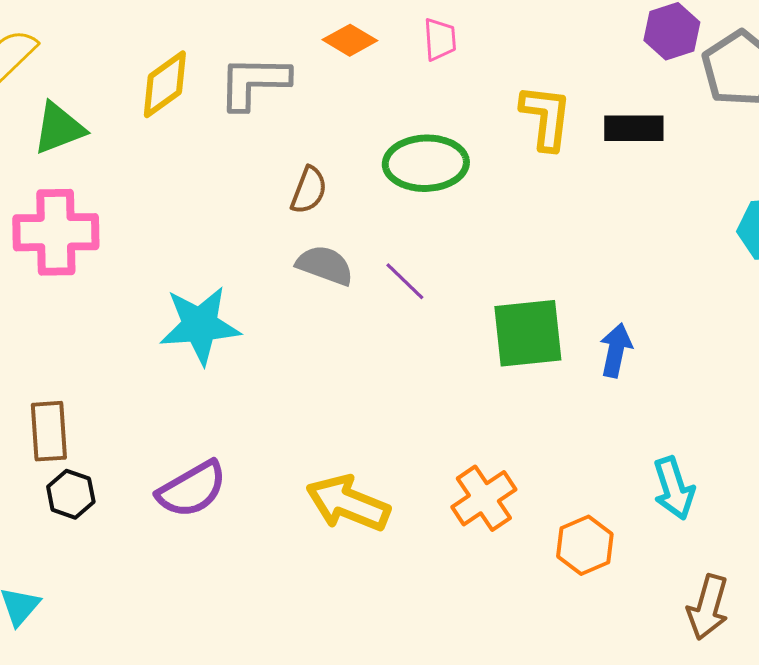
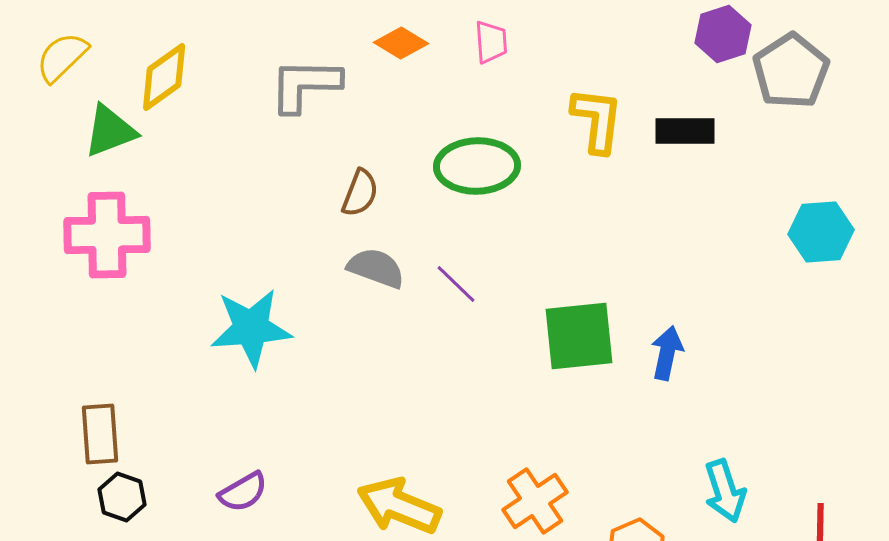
yellow diamond: (165, 84) -> (164, 77), moved
purple semicircle: (192, 489) -> (243, 492), size x0.7

